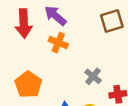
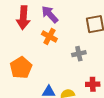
gray cross: (93, 76) -> (79, 54), moved, turned 32

